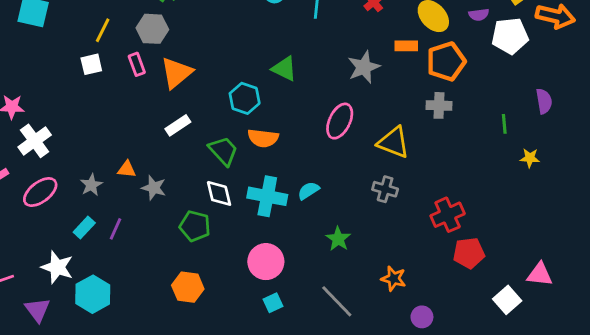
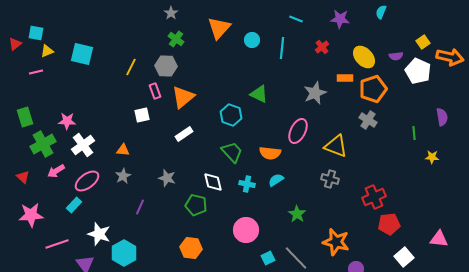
white pentagon: (510, 36) -> (418, 71), turned 30
white square: (91, 64) -> (142, 115), moved
gray cross: (439, 105) -> (368, 120), turned 30
orange semicircle: (263, 138) -> (270, 153), moved
green trapezoid: (223, 151) -> (232, 152), moved
orange triangle: (127, 169) -> (123, 150), moved
cyan cross: (267, 196) -> (247, 184), size x0.6
cyan rectangle: (84, 227) -> (74, 205), moved
orange star: (394, 279) -> (336, 242), size x1.5
white square: (507, 300) -> (404, 257), moved
cyan square: (273, 303) -> (268, 258), moved

